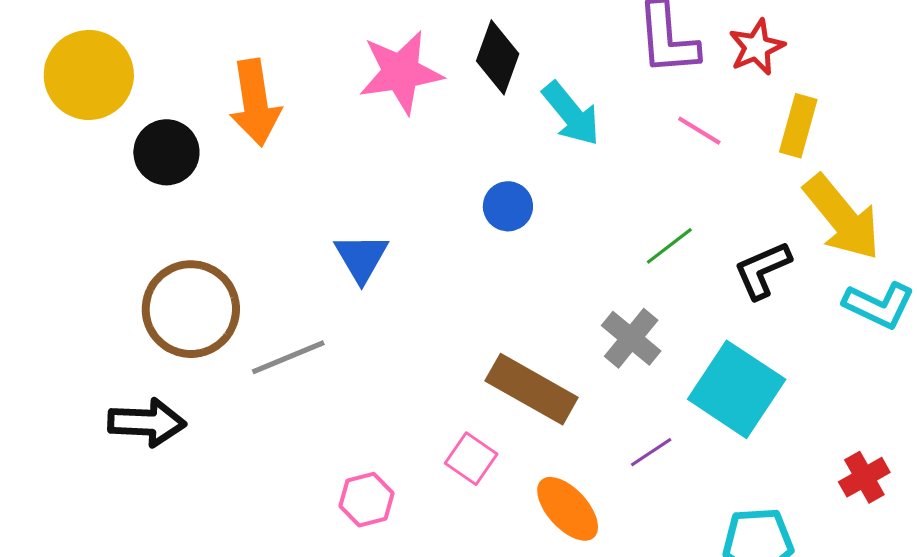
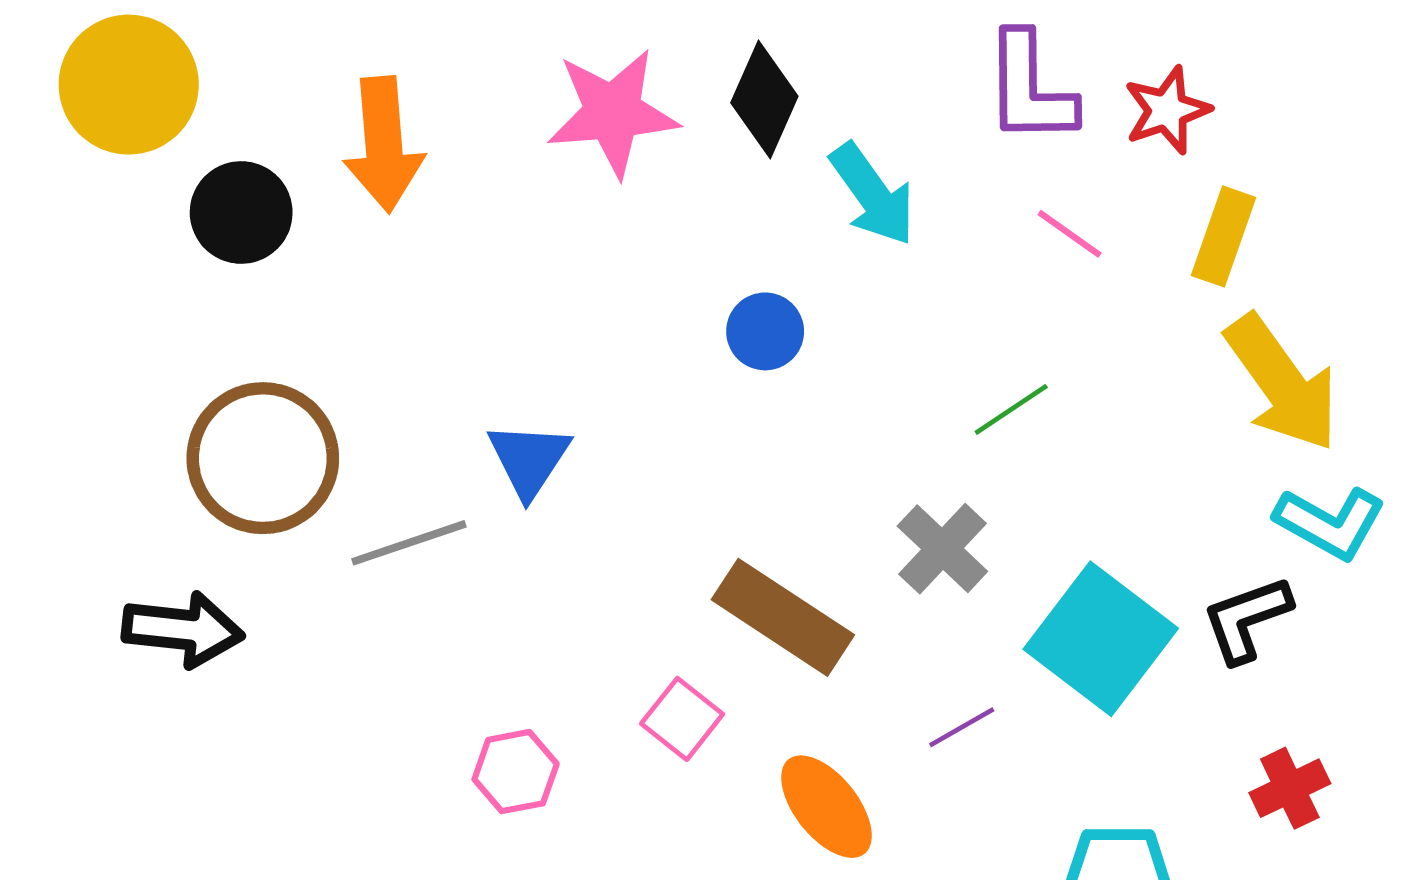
blue triangle: (361, 258) -> (529, 459), moved
black L-shape: (763, 270) -> (1247, 619), moved

